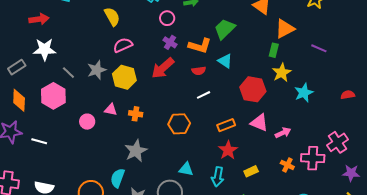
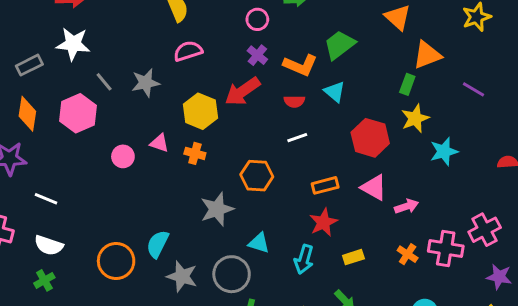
yellow hexagon: (124, 77) -> (200, 111), moved
white line: (39, 141) -> (46, 199), moved
gray star: (136, 151) -> (217, 209), moved

